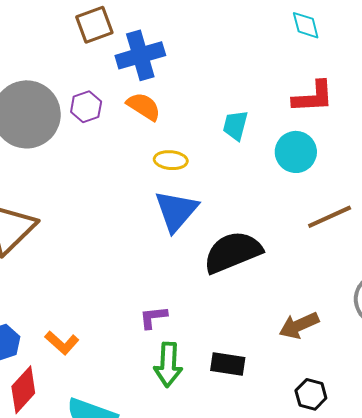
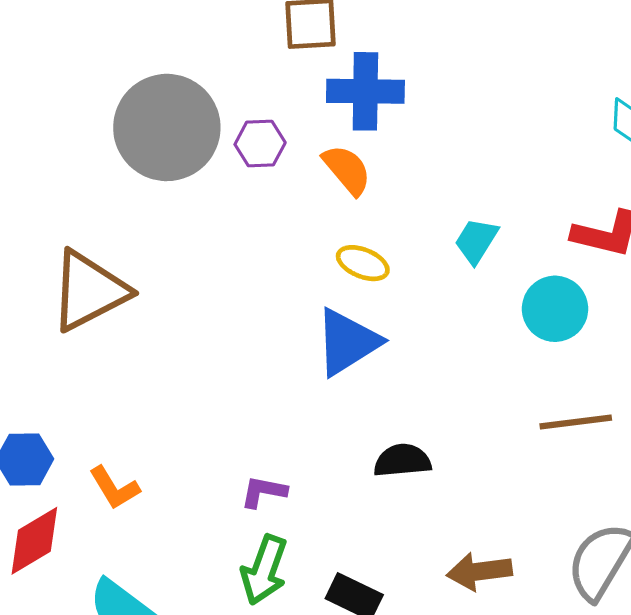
black semicircle: (233, 252) -> (402, 461), moved, size x0.6

